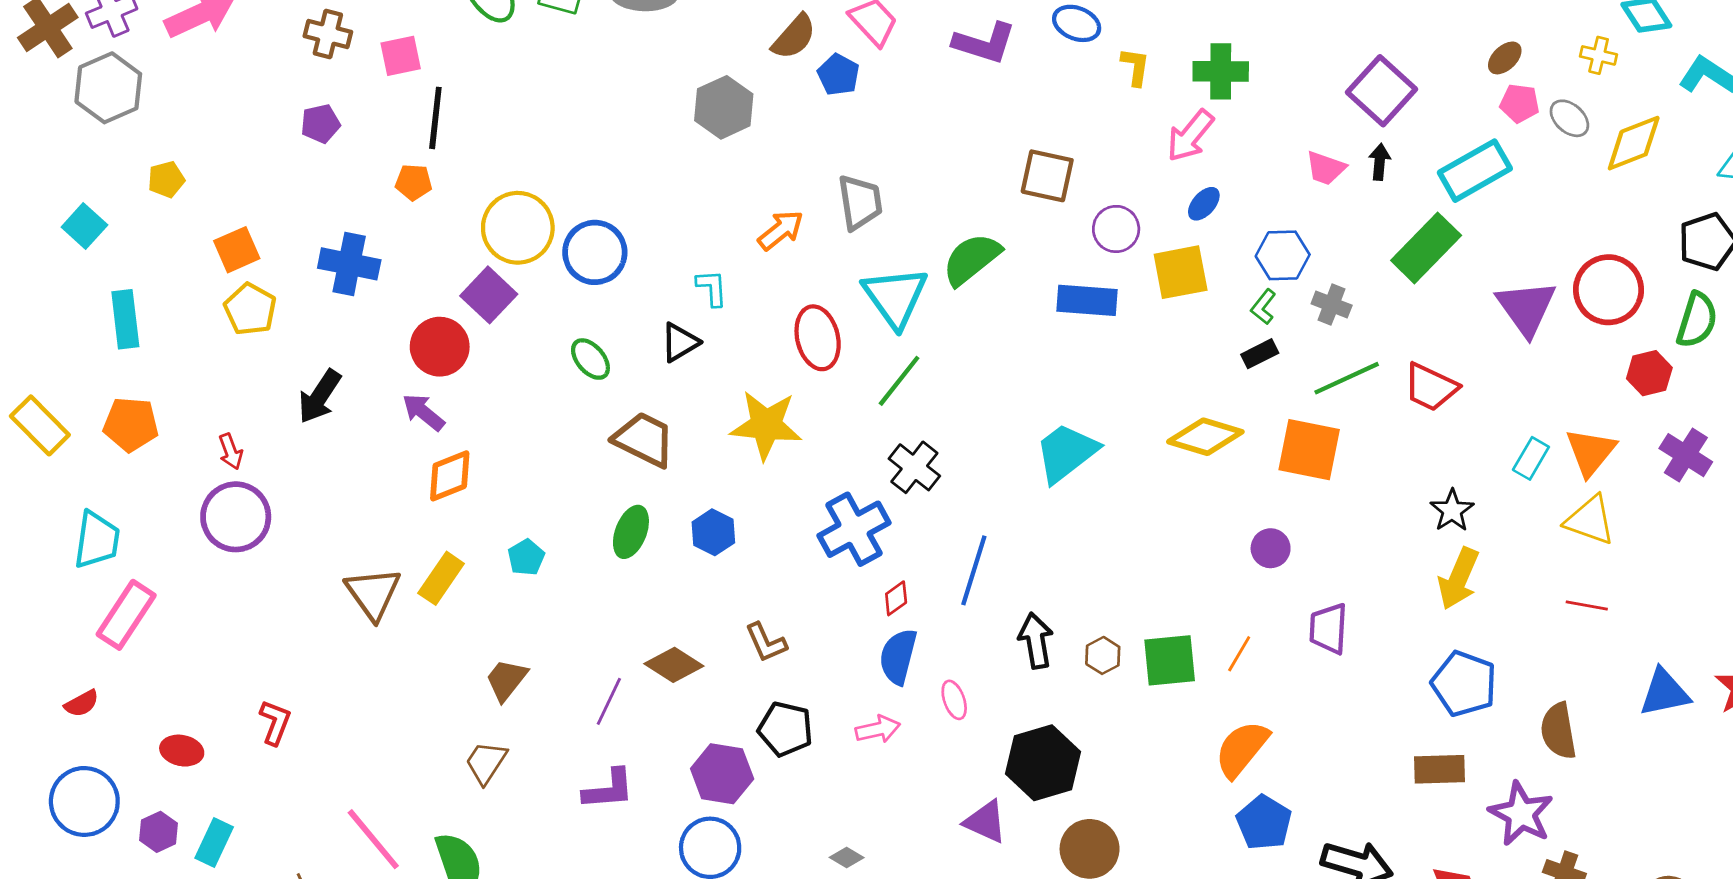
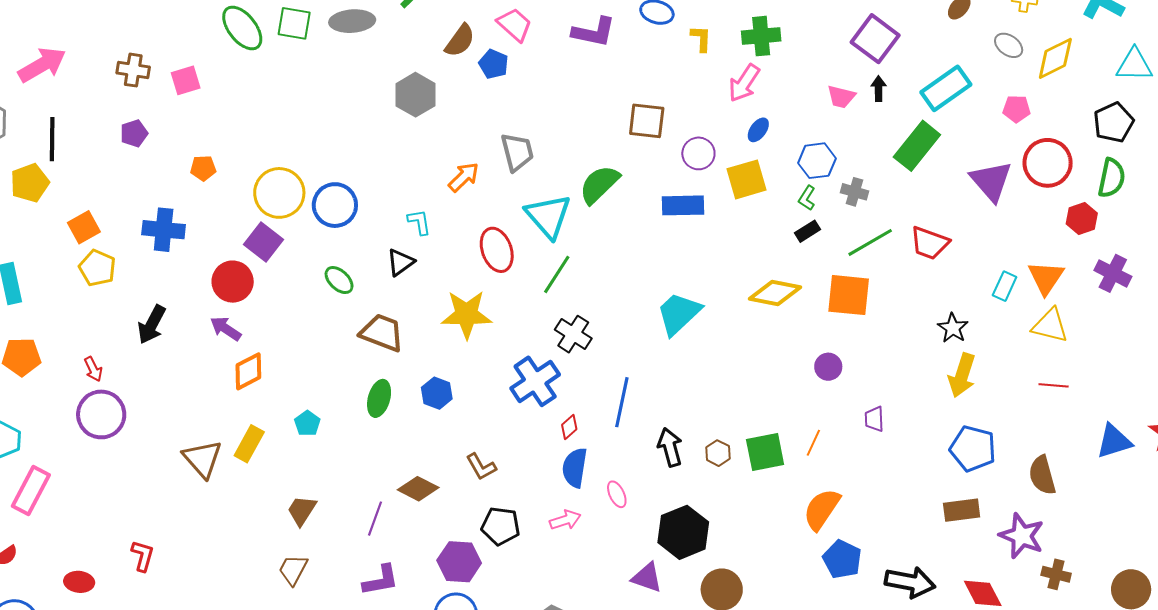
pink pentagon: (1520, 103) -> (1017, 109), moved
black line: (435, 118) -> (52, 139), moved
yellow pentagon: (166, 179) -> (30, 183), size x1.5
purple trapezoid: (1328, 629) -> (874, 419), size x0.7

